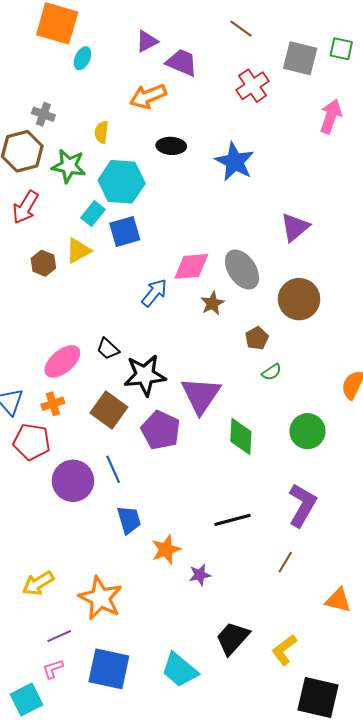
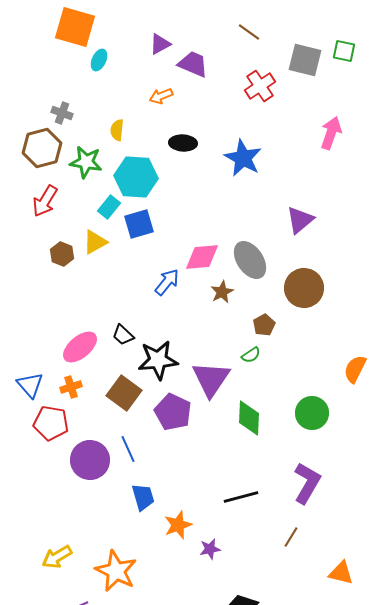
orange arrow: (148, 96) -> (161, 96), size x0.7
pink arrow: (331, 116) -> (331, 133), moved
green semicircle: (272, 372) -> (251, 355), moved

